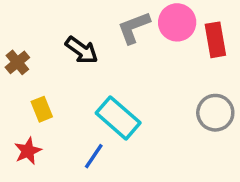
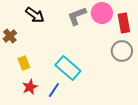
black arrow: (82, 50) -> (35, 15), moved
gray circle: (215, 113) -> (122, 51), moved
red star: (28, 151) -> (30, 87), moved

